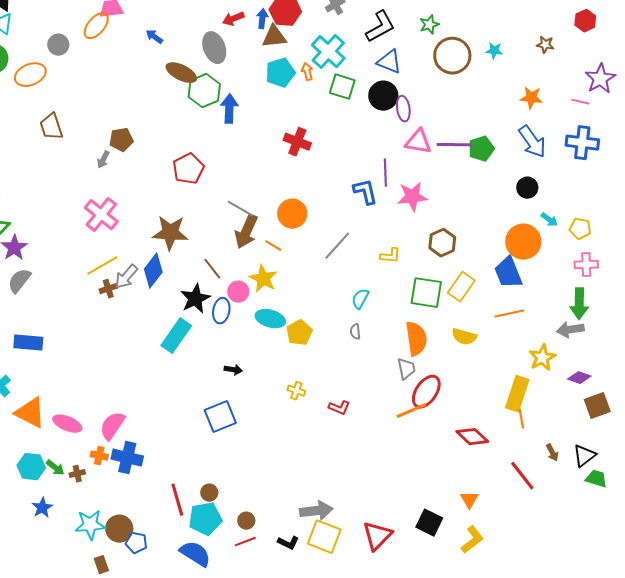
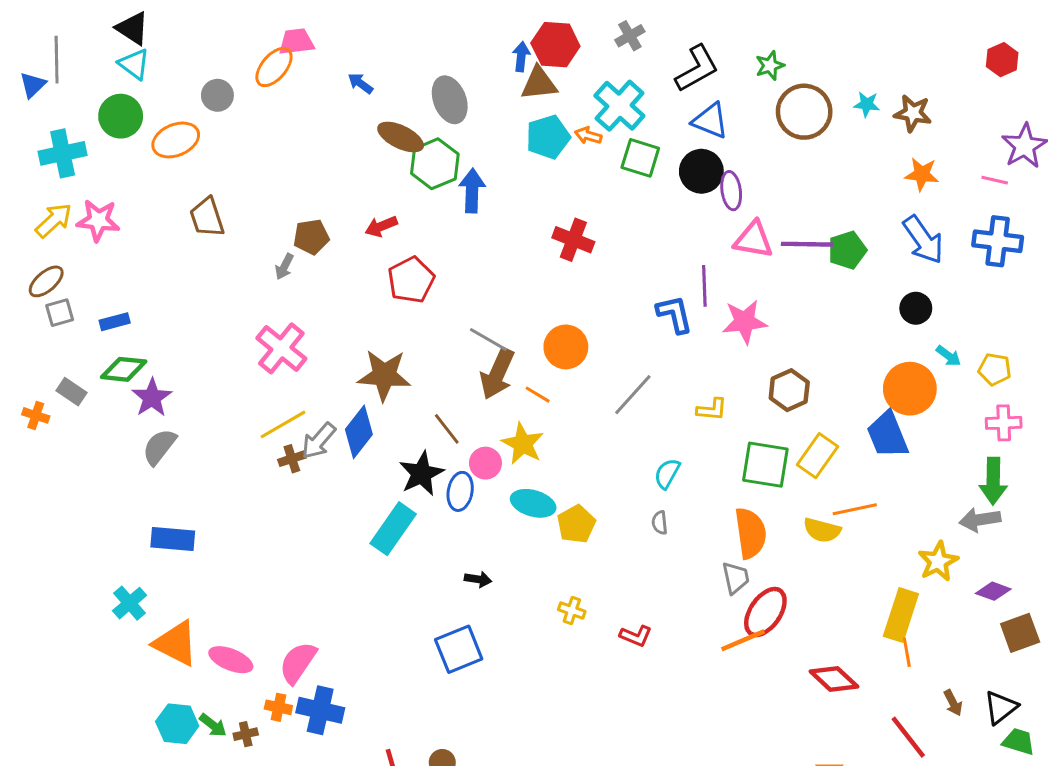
red arrow: (233, 19) -> (381, 226), moved
brown star: (545, 45) -> (913, 113), moved, size x1.4
orange arrow: (307, 72) -> (588, 136), turned -60
orange line: (509, 314) -> (855, 509), moved

